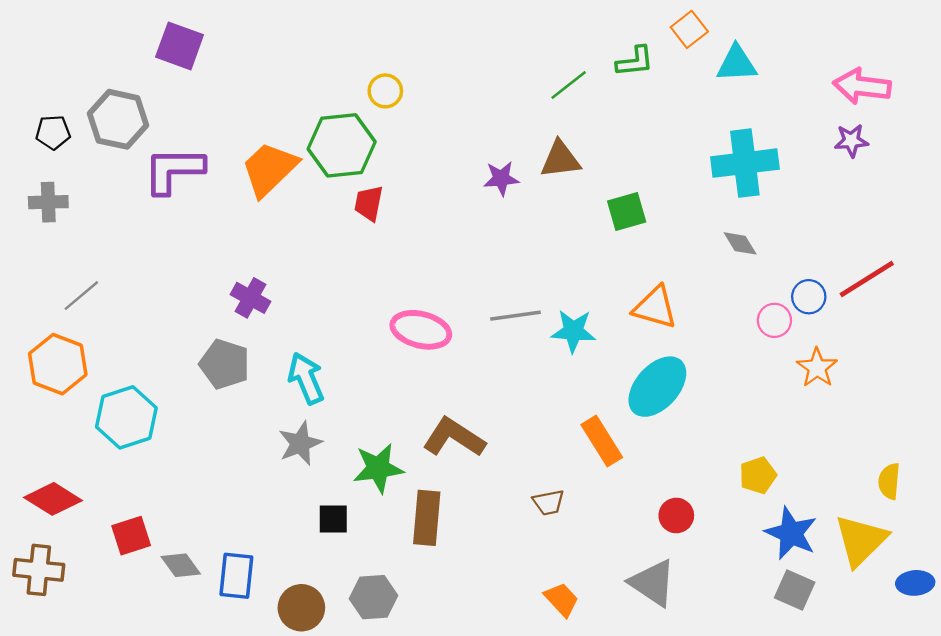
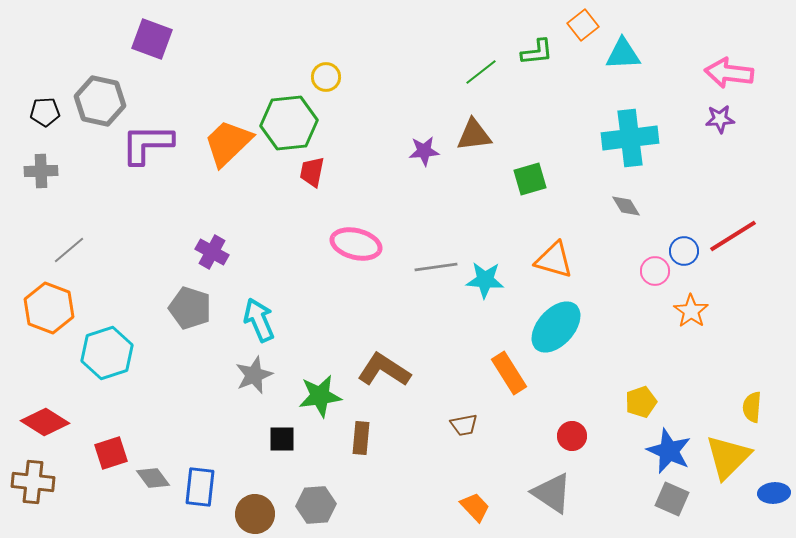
pink ellipse: (421, 330) -> (356, 244), moved
brown rectangle: (427, 518) -> (361, 438), size x0.7

